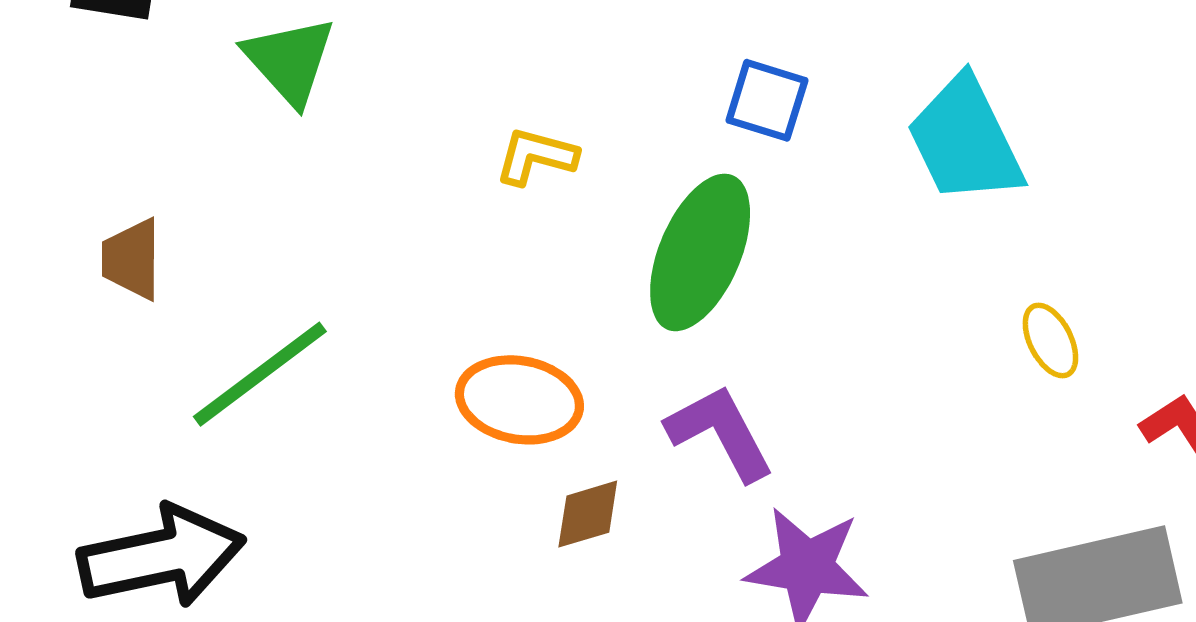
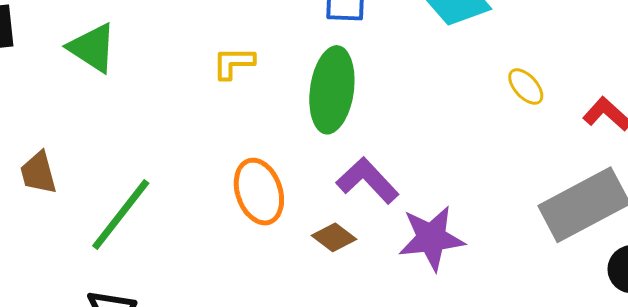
orange ellipse: (519, 400) -> (259, 192), turned 76
brown diamond: (588, 514) -> (334, 237), moved, turned 69

